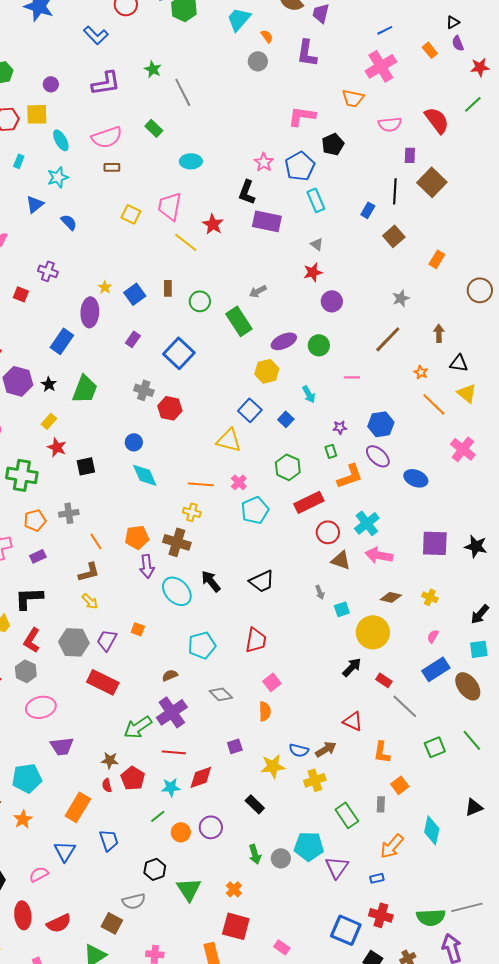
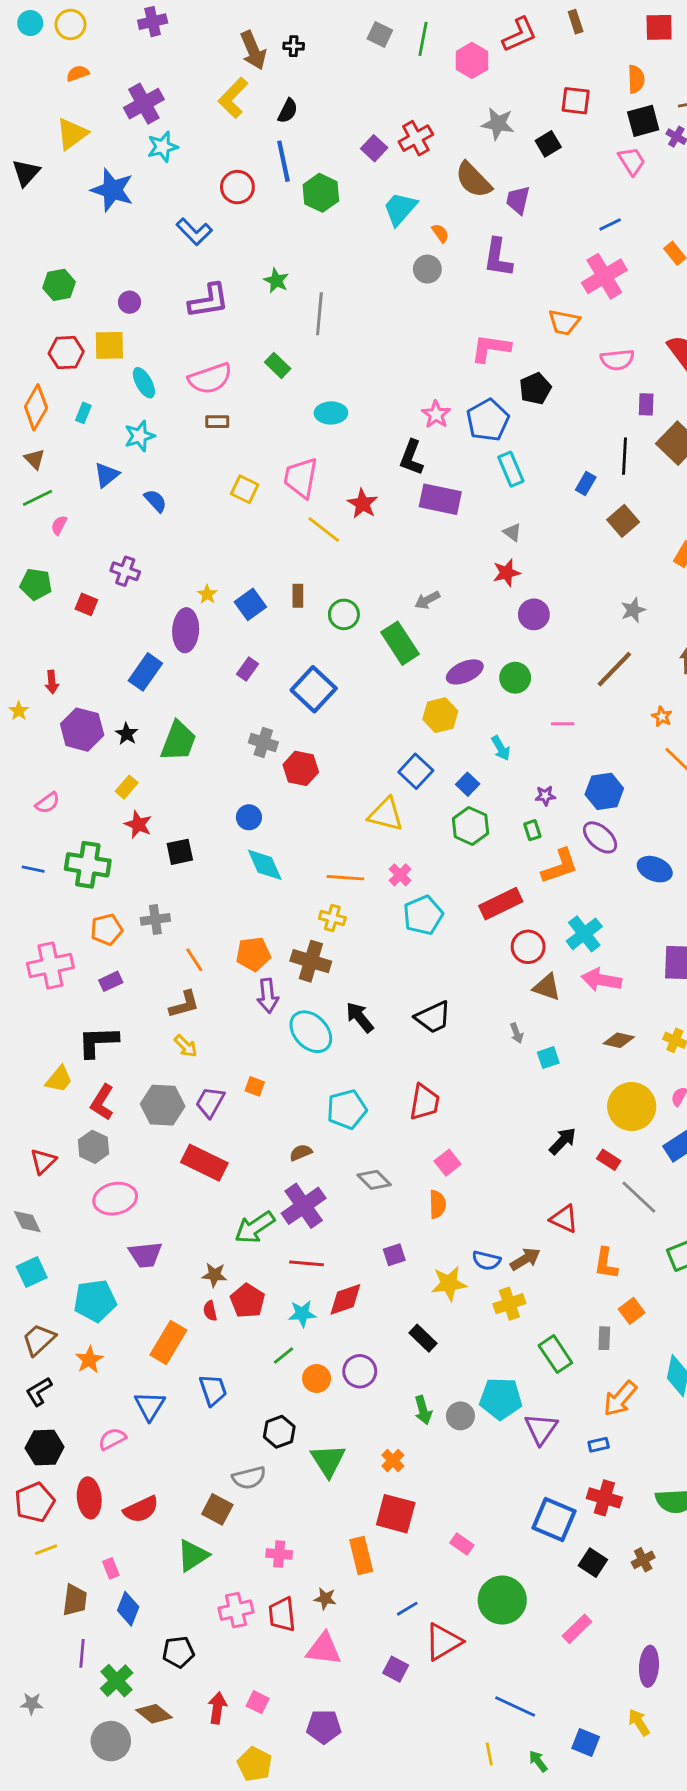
gray line: (183, 92) -> (319, 314), turned 32
green hexagon: (288, 467) -> (471, 826), moved
yellow circle: (373, 632) -> (632, 1107), moved

